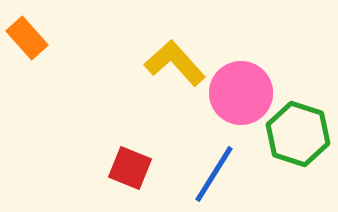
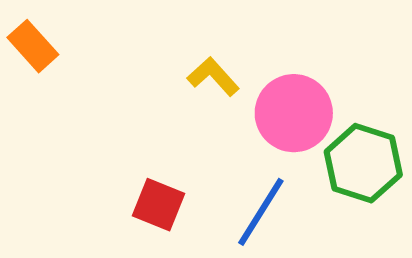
yellow L-shape: (175, 63) -> (213, 77), size x0.7

